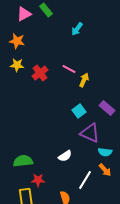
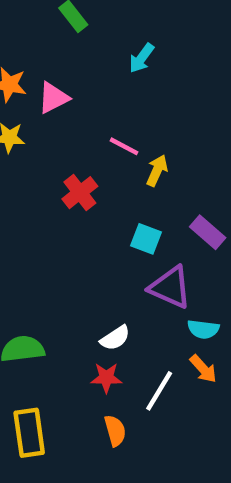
pink triangle: (24, 14) -> (53, 98), moved
red cross: (40, 73) -> (80, 193), moved
cyan square: (79, 111) -> (146, 239), turned -32
red star: (38, 180) -> (106, 378), moved

